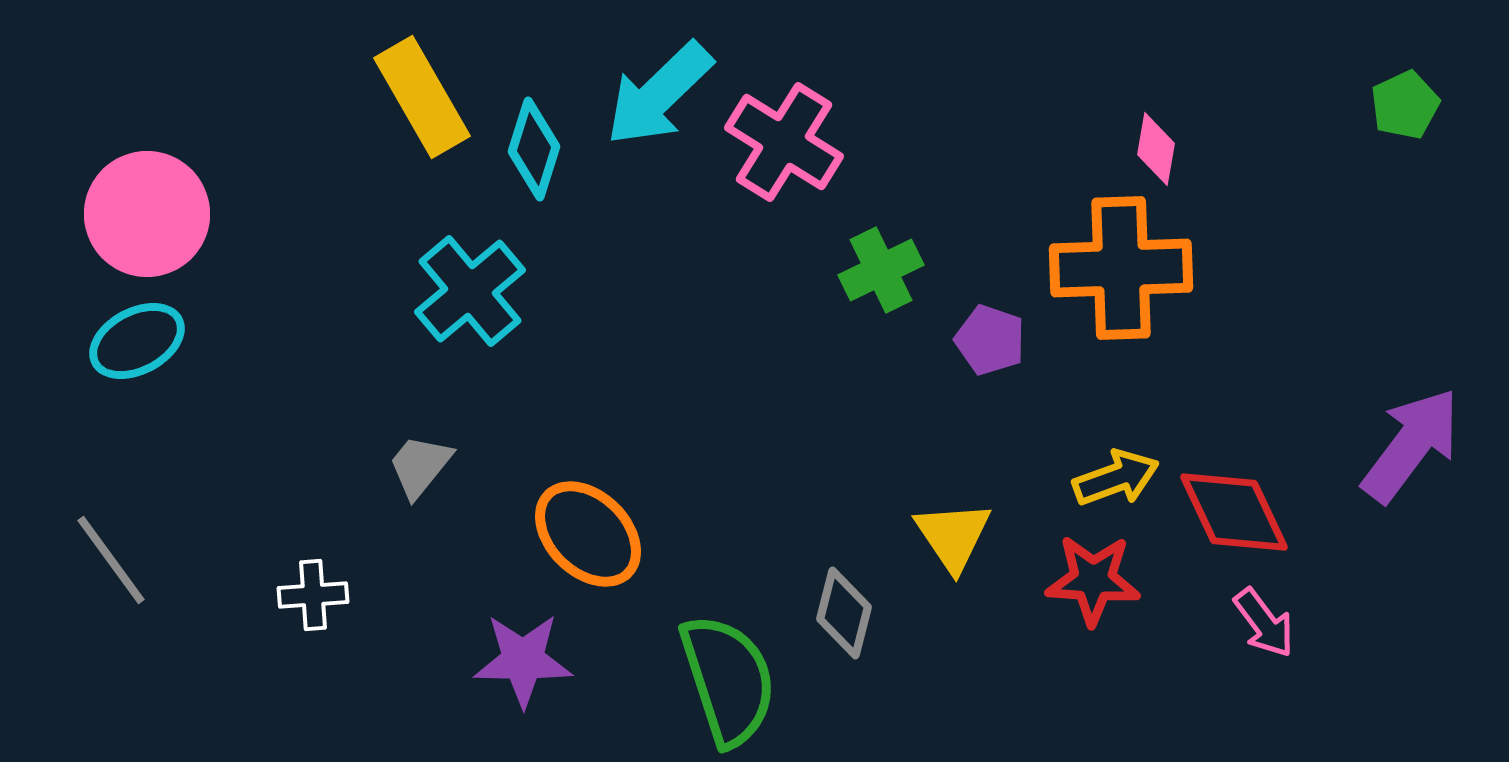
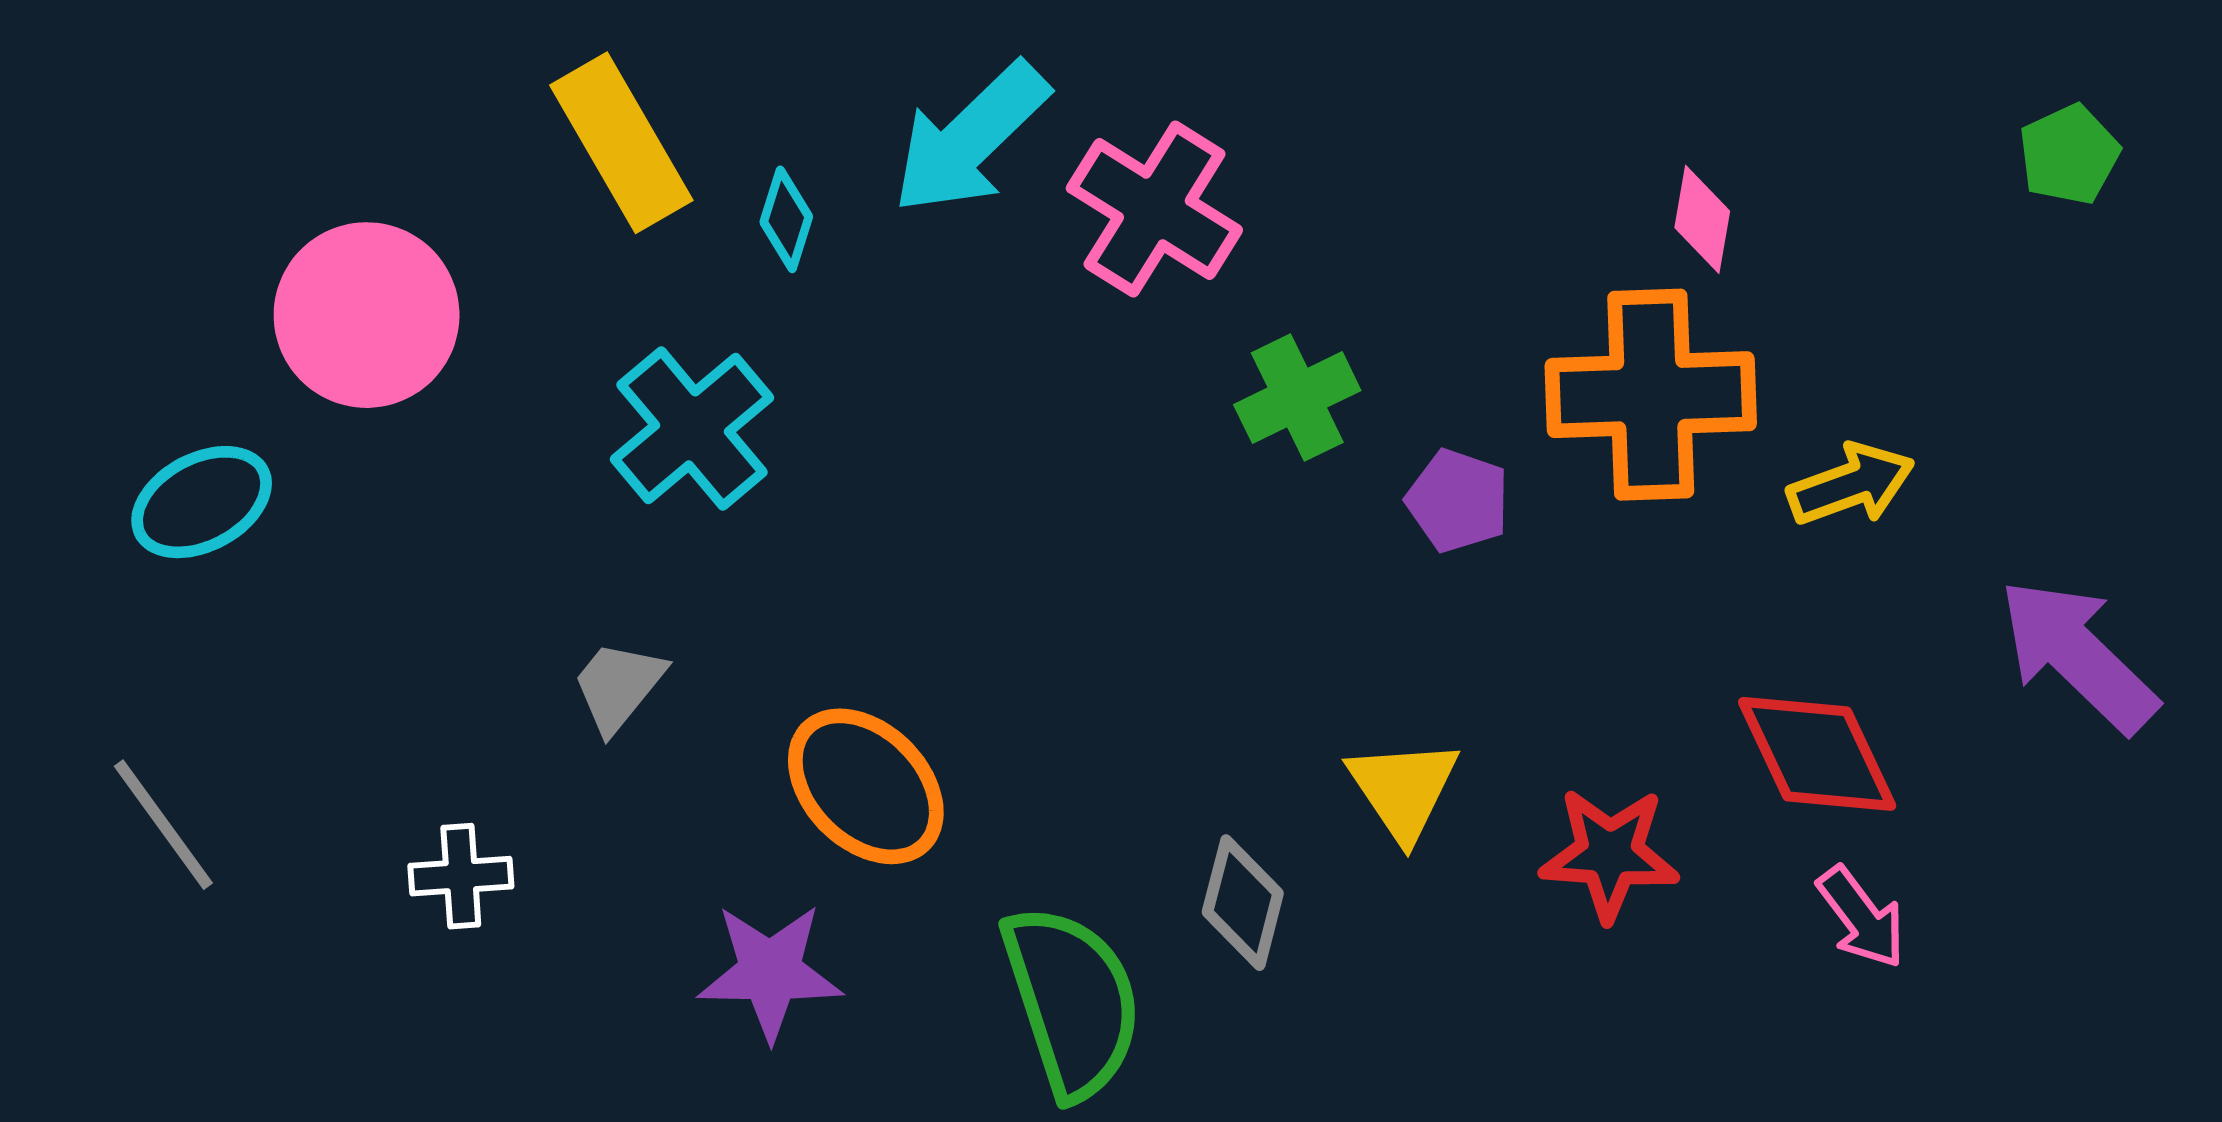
cyan diamond: (534, 149) -> (786, 219), size x0.7
pink circle: (147, 214) -> (367, 315), moved
purple arrow: (1411, 445) -> (2078, 655), turned -83
yellow arrow: (1116, 478) -> (1851, 484), moved

